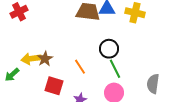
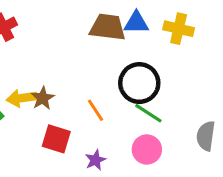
black circle: (109, 49) -> (139, 83), size x1.4
green line: (115, 69) -> (148, 113), turned -30

